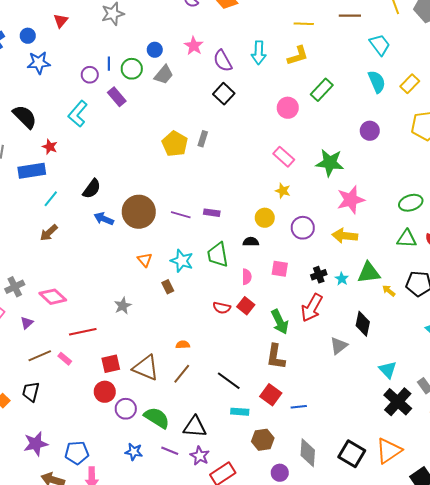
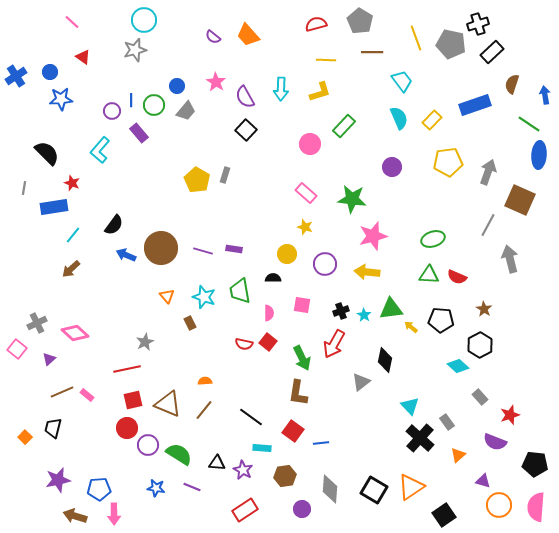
red triangle: (61, 21) -> (83, 57), turned -35
red line: (83, 332) -> (127, 369), moved
black triangle: (195, 427) -> (217, 463), size x0.7
purple star: (200, 456) -> (243, 470), moved

